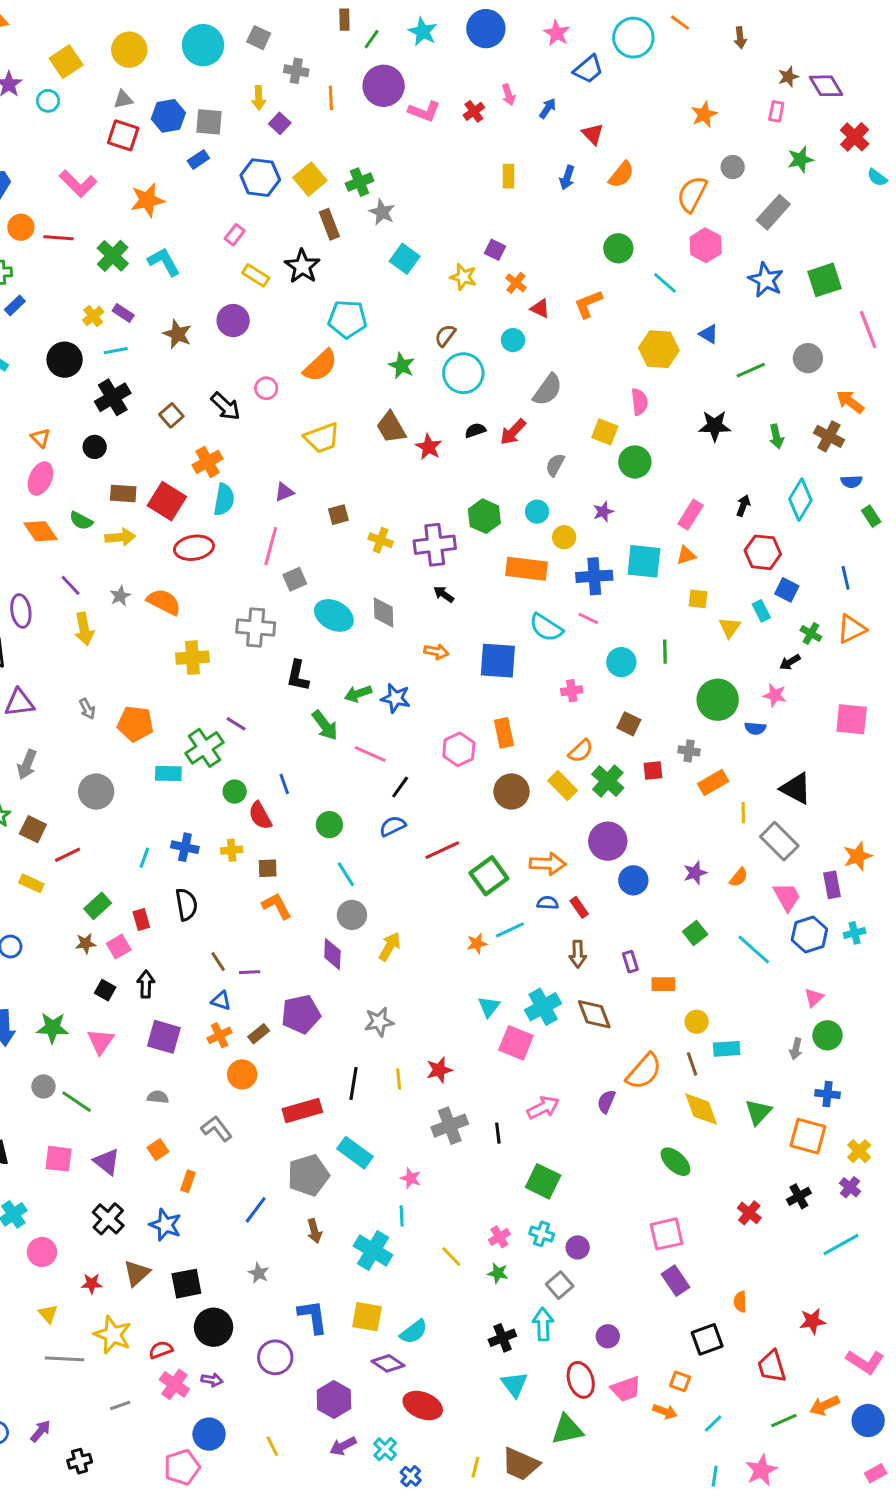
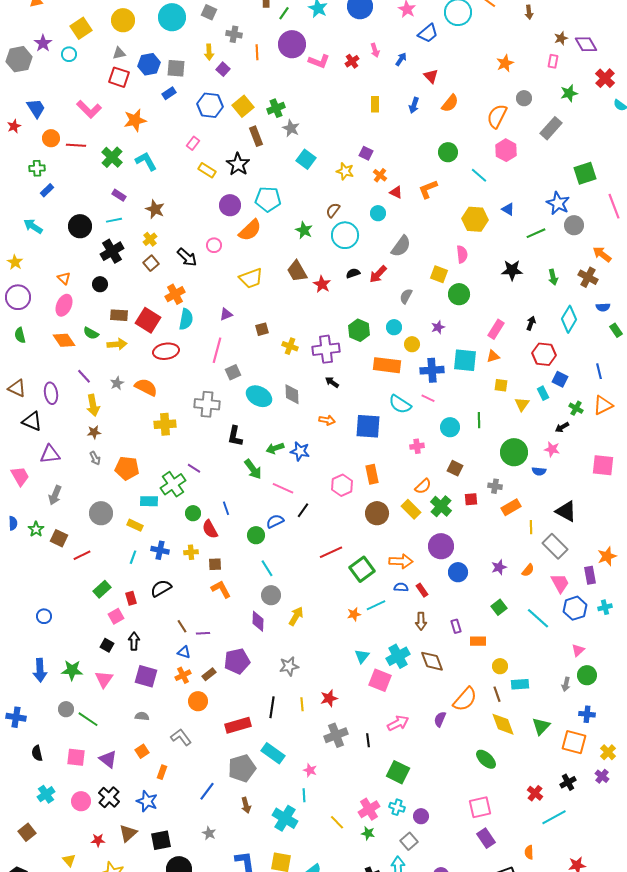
blue star: (766, 280) -> (558, 203), moved
yellow cross: (93, 316) -> (150, 239), moved
purple circle: (233, 321) -> (230, 205), moved
blue semicircle: (393, 826) -> (275, 521), moved
yellow rectangle: (31, 883) -> (135, 525), moved
black semicircle: (186, 904) -> (161, 588), turned -110
brown star: (86, 944) -> (94, 432), moved
pink cross: (499, 1237) -> (369, 809), size x1.5
cyan line: (841, 1244) -> (554, 817), moved
pink circle: (42, 1252) -> (81, 801), moved

